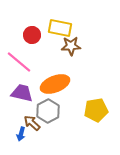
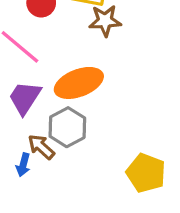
purple trapezoid: (22, 93) -> (25, 98), turned -70
yellow pentagon: (96, 110) -> (146, 173), moved, turned 30

